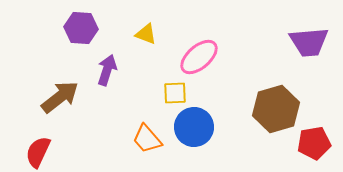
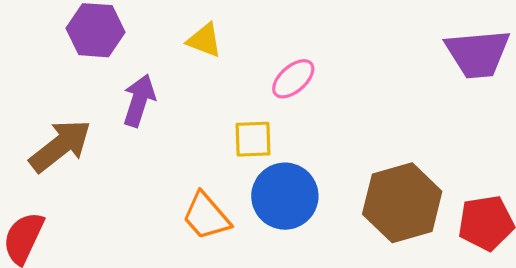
pink ellipse: (199, 57) -> (293, 79), size x0.7
brown hexagon: (276, 109) -> (402, 203), moved

